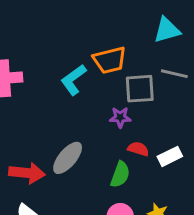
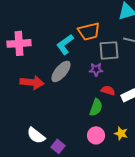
gray ellipse: (68, 158) -> (61, 71), moved
red arrow: (27, 173) -> (32, 82), moved

